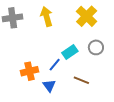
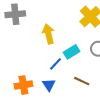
yellow arrow: (47, 17) -> (48, 34), moved
orange cross: (30, 71) -> (23, 85), moved

